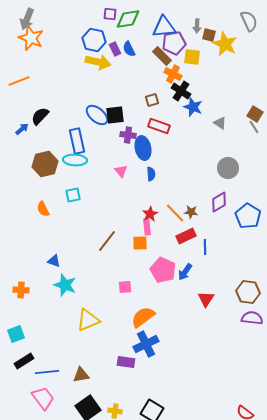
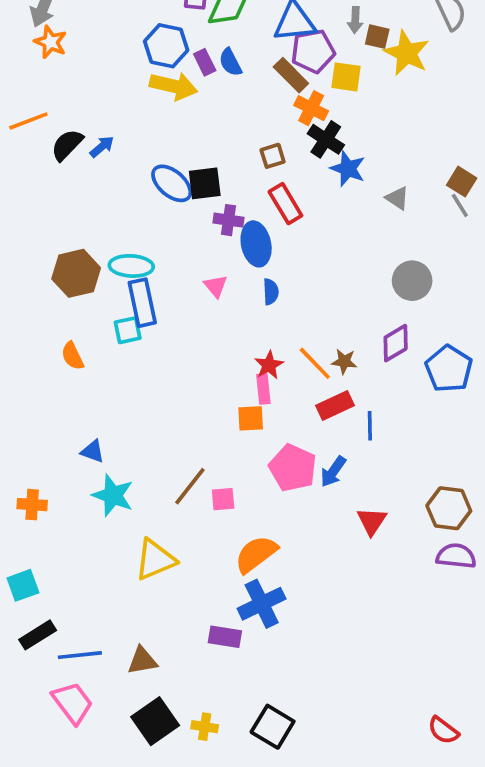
orange star: (31, 38) -> (50, 42), size x0.7
black semicircle: (40, 116) -> (67, 145), moved
red rectangle: (159, 126) -> (285, 204), turned 40
blue arrow: (22, 129) -> (102, 147), moved
blue rectangle: (77, 141) -> (142, 303), moved
brown line: (107, 241) -> (190, 486), moved

